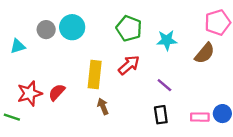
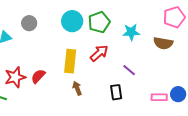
cyan circle: (72, 27) -> (72, 21), moved
green pentagon: (129, 28) -> (99, 22), turned 30
brown semicircle: (205, 53) -> (163, 43), turned 60
black rectangle: (161, 115) -> (116, 92), moved

